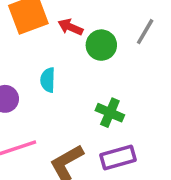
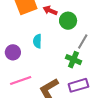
gray line: (145, 32) -> (83, 42), moved

